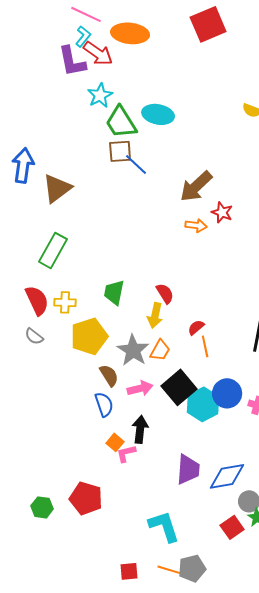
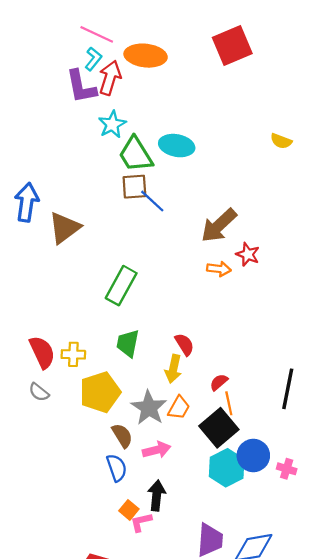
red arrow: (98, 53) -> (110, 78), turned -108
green rectangle: (53, 250) -> (121, 286), moved
black square: (179, 387) -> (219, 428), moved

